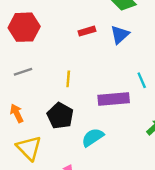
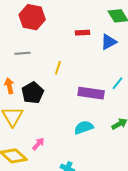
cyan line: (142, 80) -> (117, 83), turned 48
black pentagon: (60, 116) -> (33, 93), moved
cyan semicircle: (93, 137) -> (84, 127), moved

